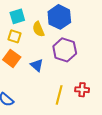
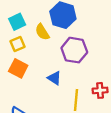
yellow square: (14, 36) -> (17, 44), turned -32
blue triangle: (37, 65) -> (54, 78), moved

